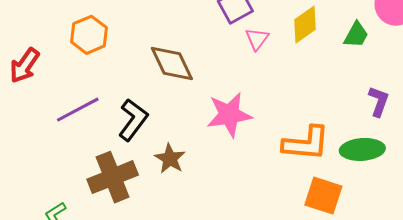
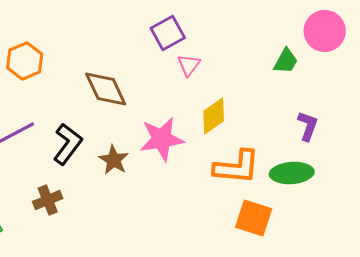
yellow diamond: (305, 25) -> (214, 116), moved
brown star: (170, 159) -> (114, 160), moved
brown cross: (113, 177) -> (48, 200), size x0.6

